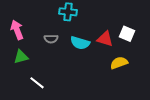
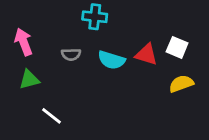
yellow semicircle: (119, 63) -> (181, 84), moved

